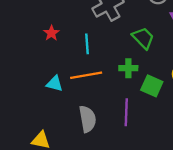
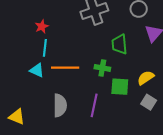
green trapezoid: (143, 38) -> (119, 44), turned -150
cyan line: (87, 44) -> (45, 48), moved
green square: (152, 86) -> (120, 87), turned -30

